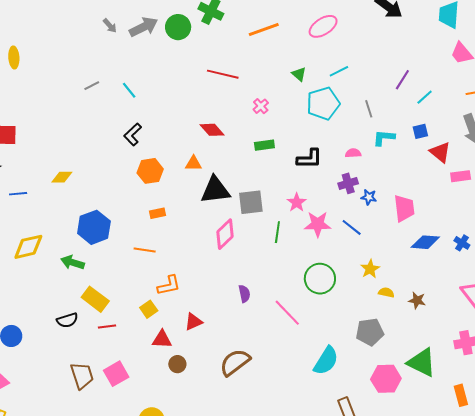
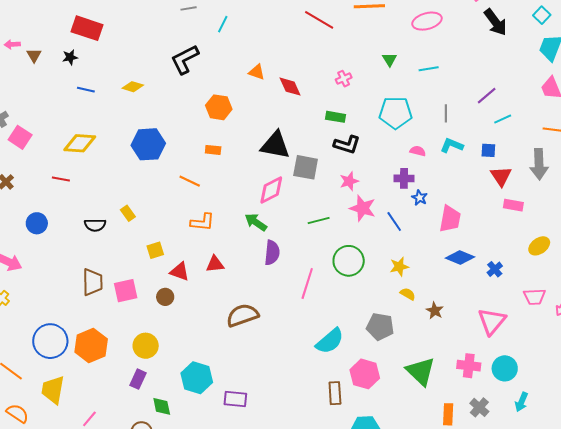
red line: (223, 74) -> (319, 20), moved
cyan line: (129, 90) -> (223, 24), turned 48
cyan pentagon: (323, 103) -> (396, 113), moved
black L-shape: (133, 134) -> (185, 59), moved, size x1.4
black L-shape: (309, 159) -> (347, 145), moved
orange triangle: (194, 163) -> (257, 72), moved
green line: (277, 232) -> (319, 221), moved, turned 50
green arrow: (73, 262) -> (256, 222), moved
purple semicircle: (244, 294) -> (272, 253), size x1.4
yellow rectangle: (95, 299) -> (128, 213), size x0.6
yellow square: (149, 309) -> (155, 250), moved
pink line: (287, 313) -> (307, 284), turned 44
red line: (107, 327) -> (61, 179), moved
brown circle: (177, 364) -> (165, 297), moved
pink hexagon: (386, 379) -> (365, 374), moved

